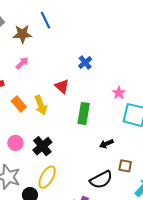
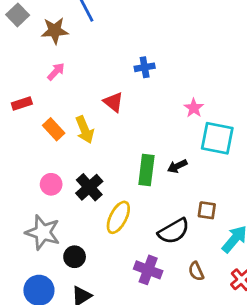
blue cross: (85, 62) -> (145, 67), turned 32
green rectangle: (84, 113) -> (146, 170), moved
black arrow: (106, 144) -> (177, 166), moved
yellow ellipse: (47, 177) -> (118, 217), moved

